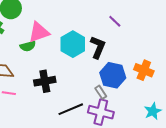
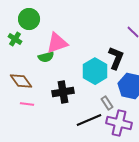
cyan hexagon: (73, 44) -> (95, 71), moved
gray rectangle: (101, 92) -> (107, 103), moved

